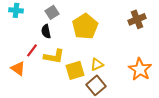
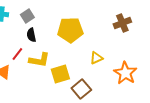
gray square: (52, 12) -> (27, 16), moved
yellow pentagon: (85, 26) -> (70, 30), turned 30
yellow triangle: (97, 64) -> (96, 58), moved

